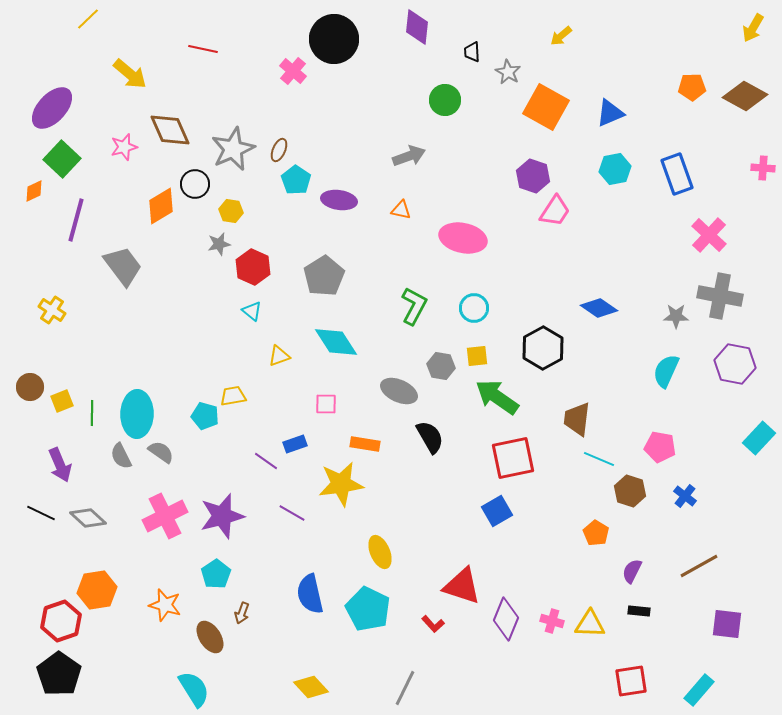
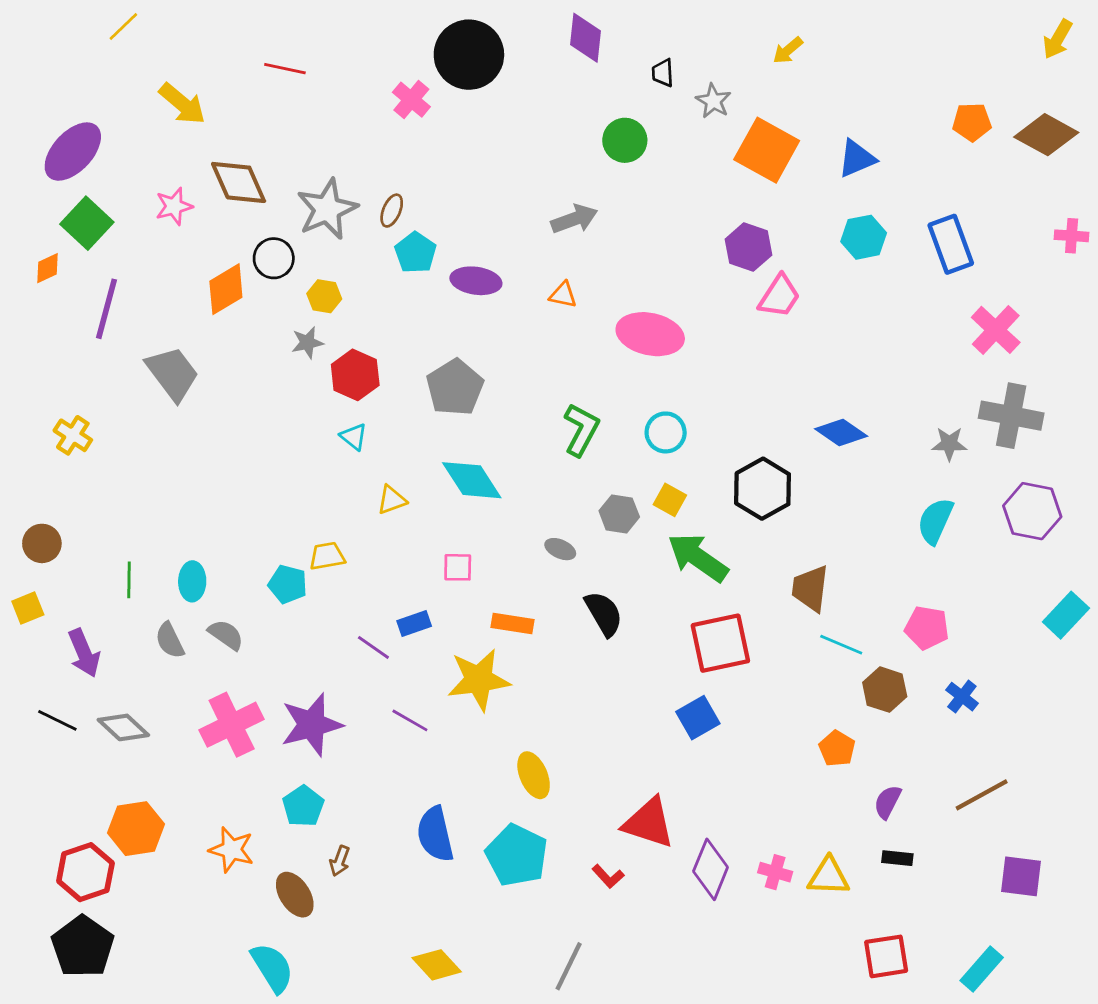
yellow square: (477, 356) -> (670, 500), turned 35
gray ellipse: (399, 391) -> (560, 549), size x0.6
yellow square: (62, 401) -> (28, 608), moved
cyan ellipse: (137, 414) -> (192, 581), size x0.6

